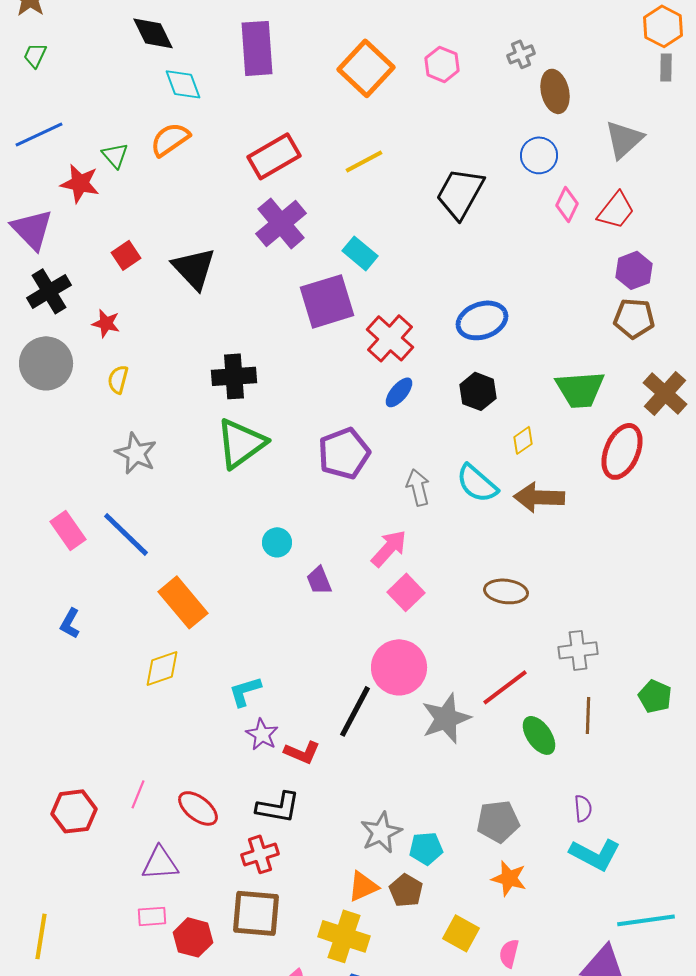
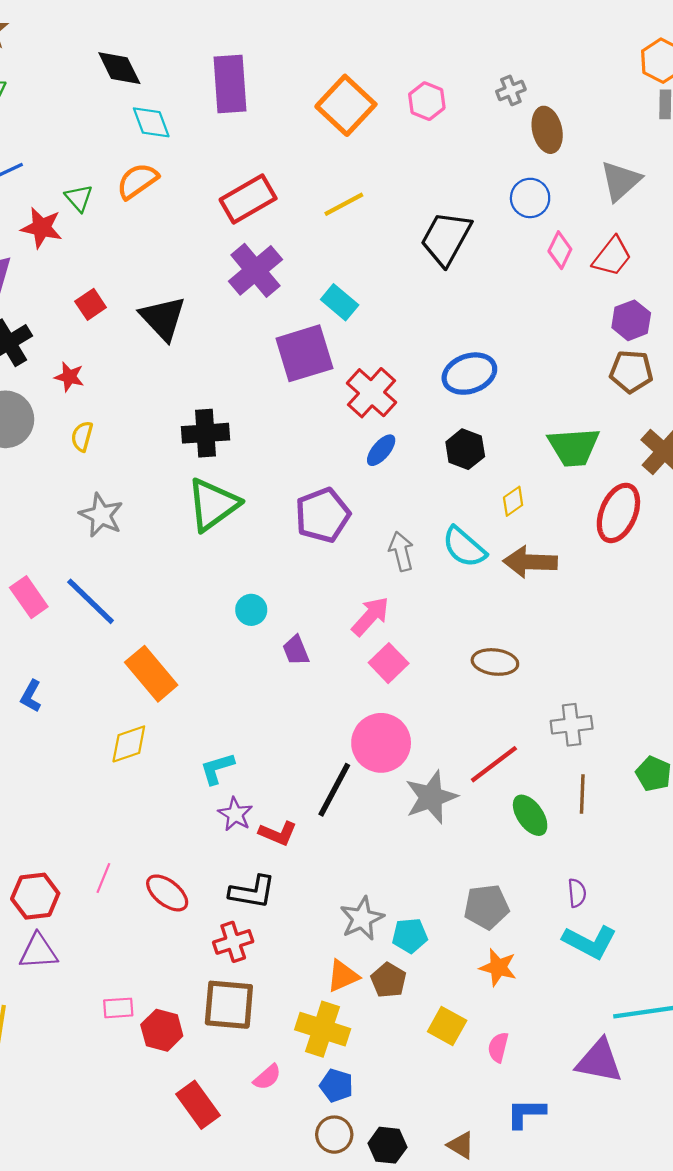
purple triangle: (160, 863) -> (38, 951), moved

